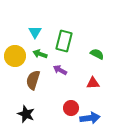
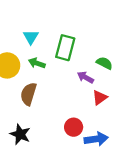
purple arrow: (60, 70) -> (85, 77), moved
red triangle: (93, 83) -> (100, 97), turned -32

